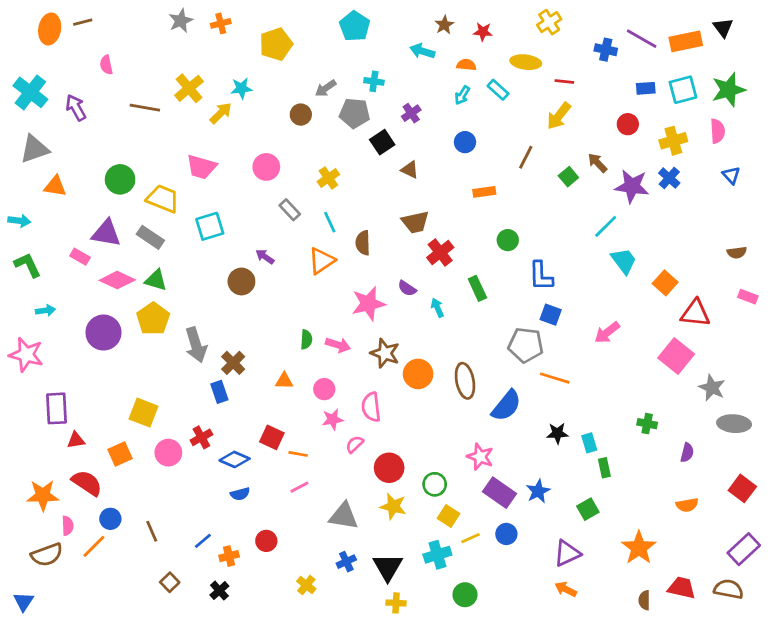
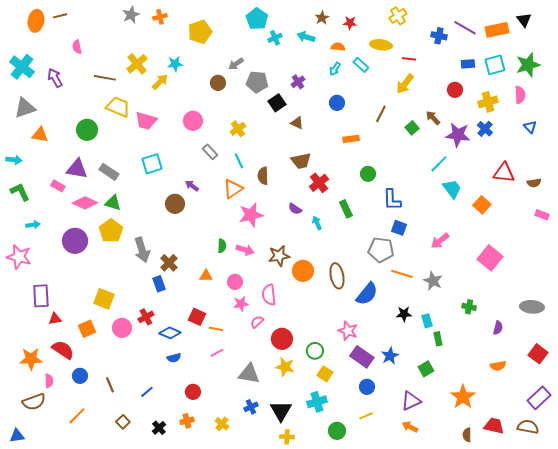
cyan cross: (374, 81) -> (275, 38), moved, turned -32
yellow trapezoid: (163, 199) -> (118, 107), moved
pink star: (368, 304) -> (251, 215), moved
red triangle: (695, 313) -> (504, 173), moved
brown star: (385, 353) -> (279, 256), turned -30
gray star: (712, 388) -> (433, 281), moved
yellow line: (471, 538) -> (366, 416), moved
orange line: (94, 546) -> (77, 416), moved
orange cross: (229, 556) -> (187, 421), moved
blue triangle: (23, 602) -> (17, 436), turned 49

